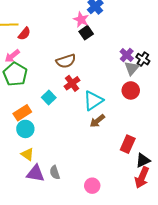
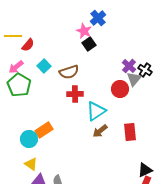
red cross: (72, 83) -> (75, 94), turned 35
red circle: (131, 90) -> (120, 89), moved
cyan square: (49, 98) -> (44, 66), moved
orange rectangle: (22, 113) -> (44, 130), moved
red rectangle: (128, 144) -> (130, 132), moved, turned -30

